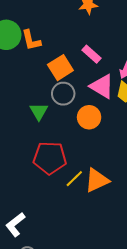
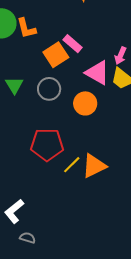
pink rectangle: (91, 54) -> (73, 44), moved
gray circle: (63, 94) -> (49, 89), moved
green triangle: (39, 111) -> (14, 85), moved

